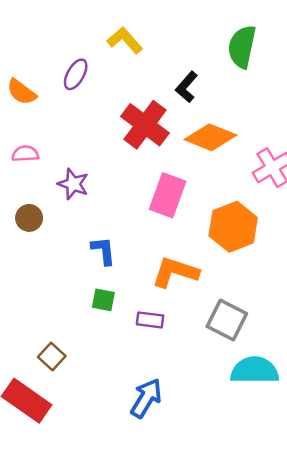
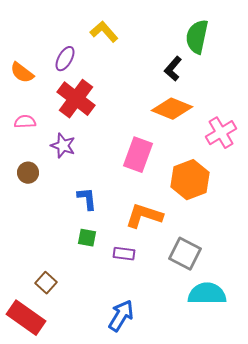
black L-shape: (187, 87) -> (173, 69), moved
red cross: (145, 125) -> (76, 99), moved

